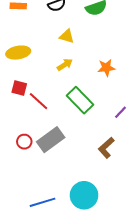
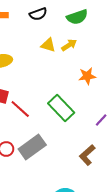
yellow arrow: (65, 65) -> (69, 45), moved

